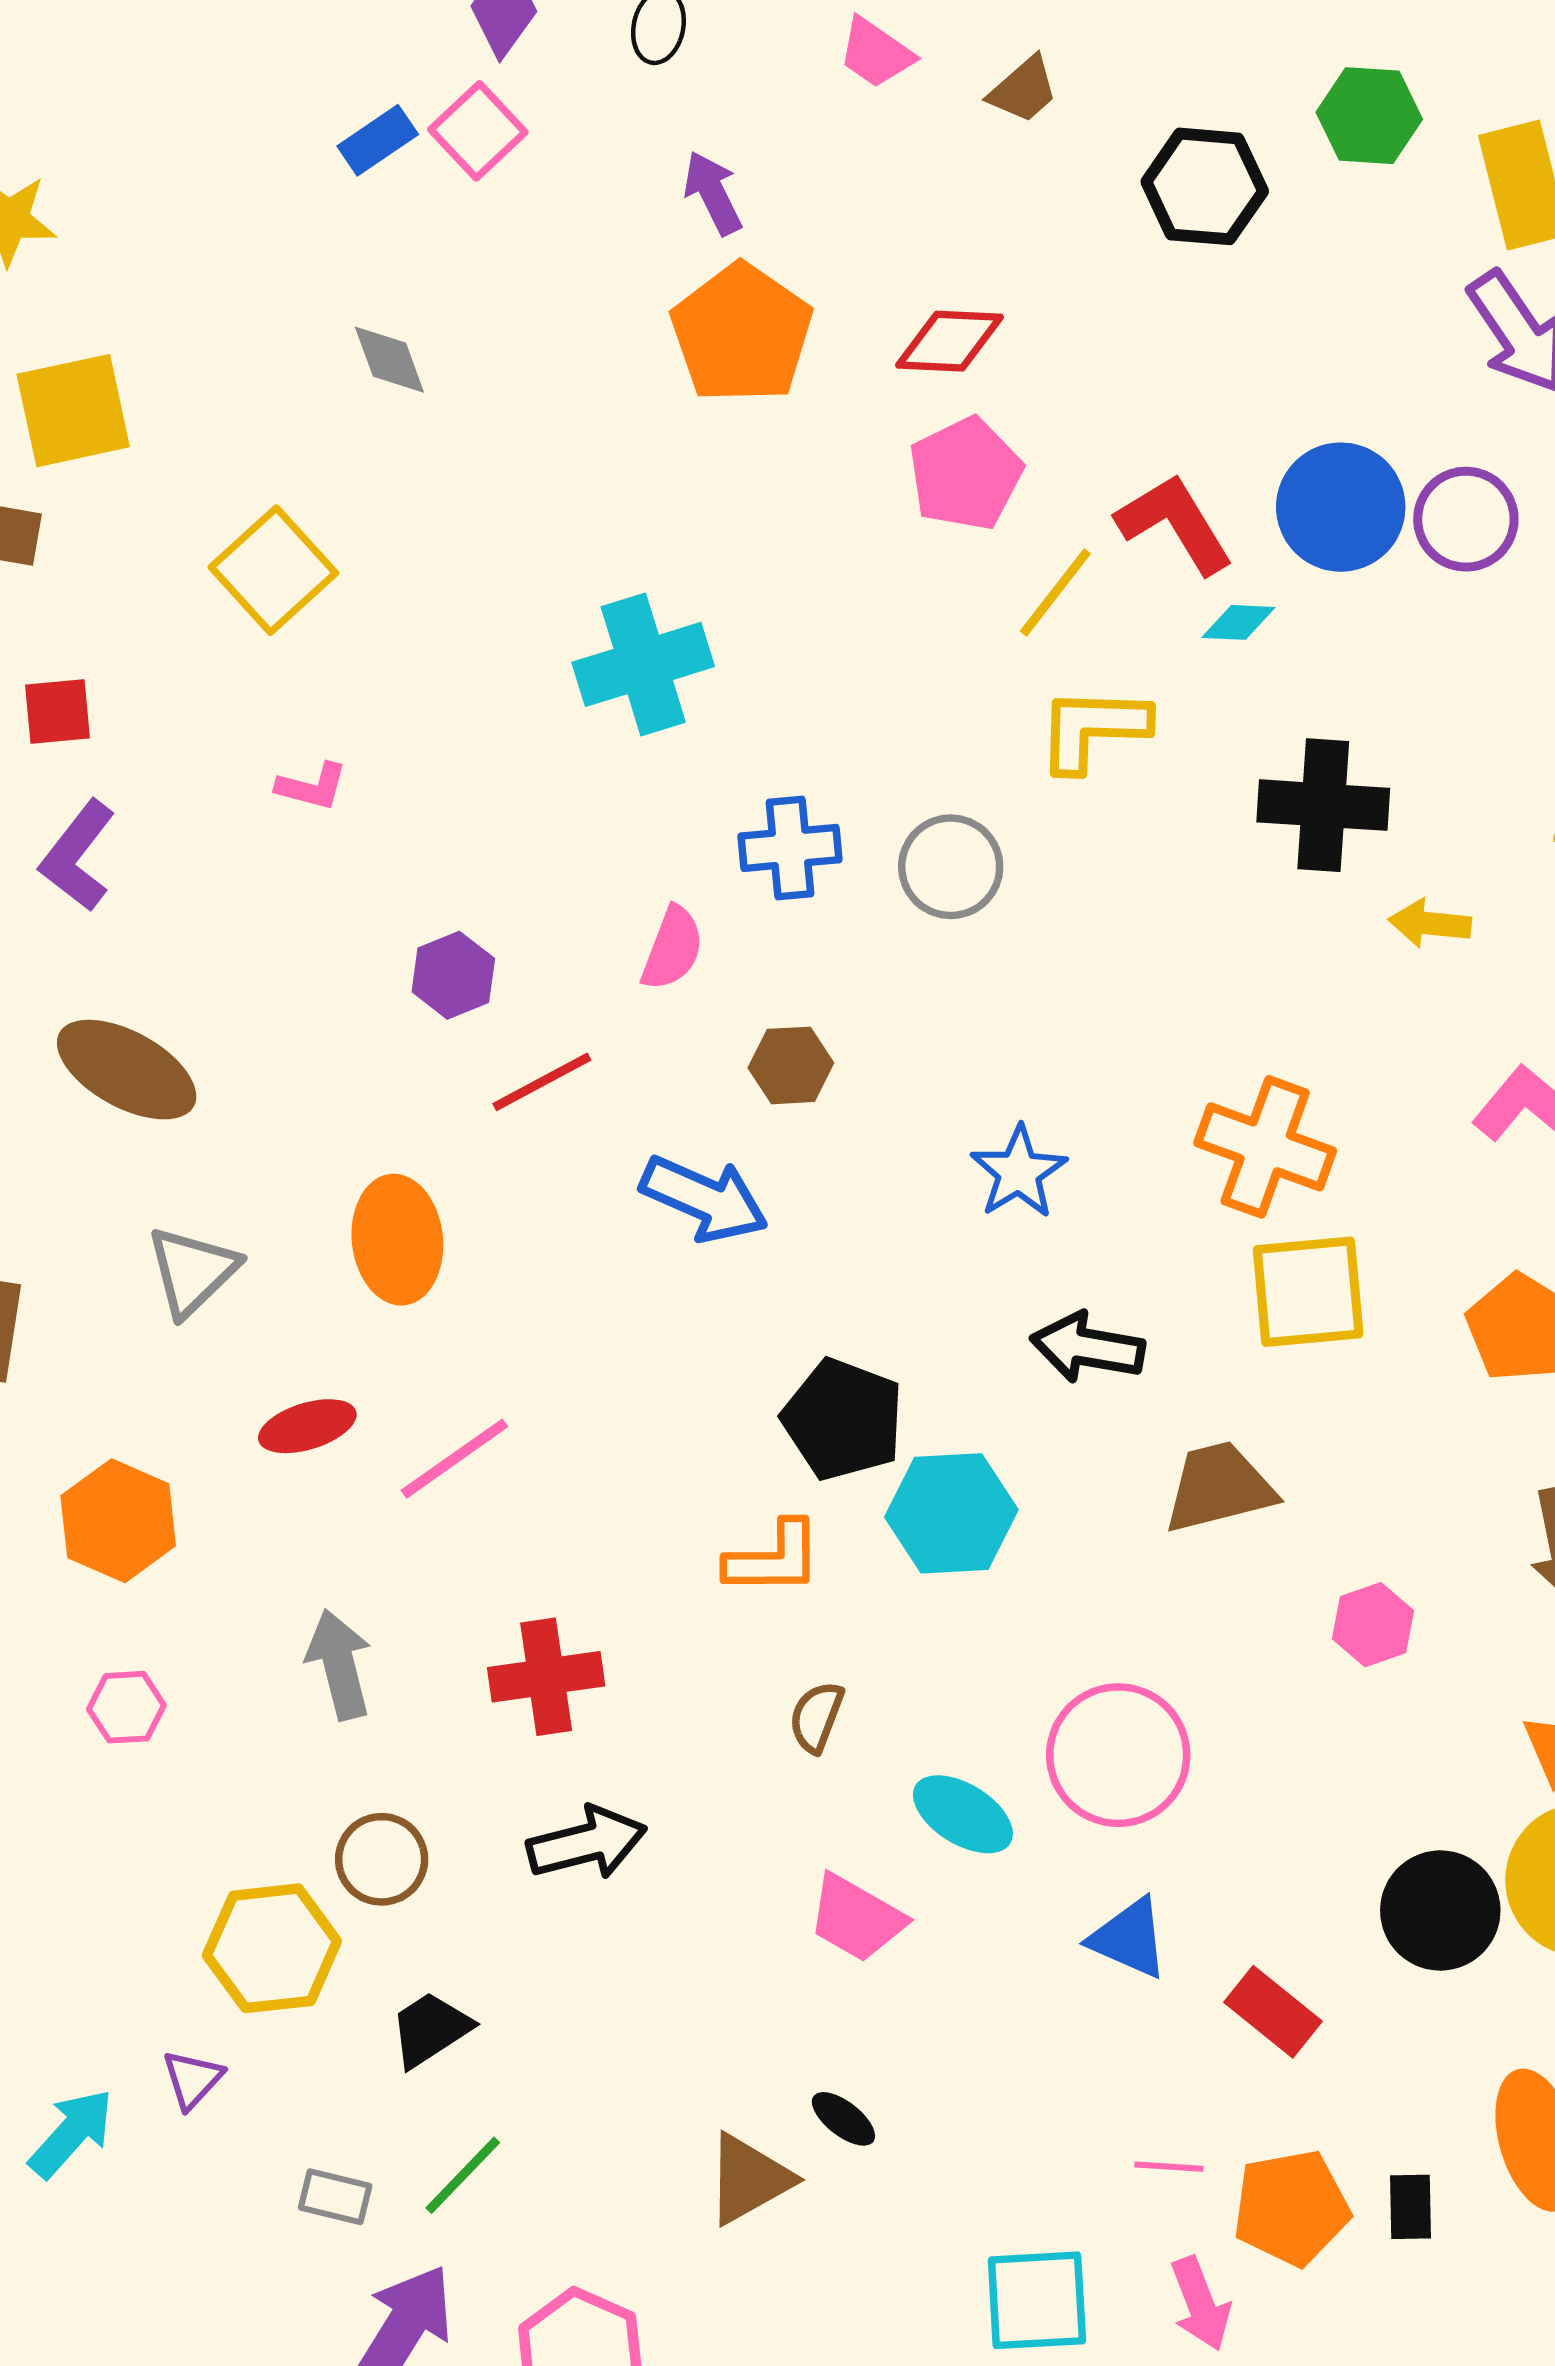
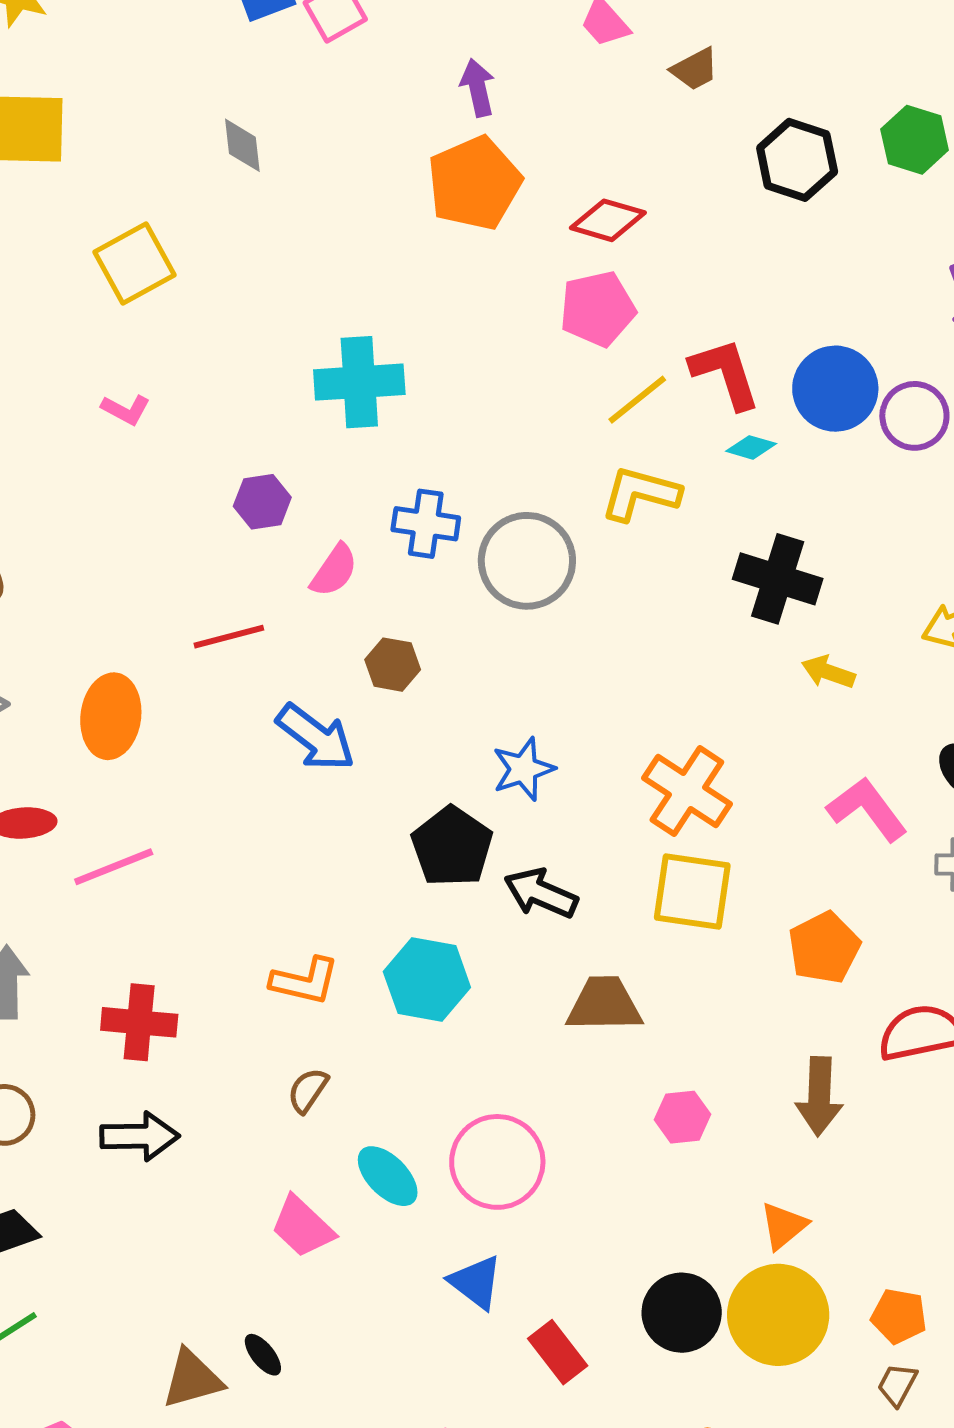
gray circle: (951, 867) -> (527, 561), size x1.4
purple hexagon: (453, 975) -> (262, 502), moved
black pentagon: (843, 1419) -> (452, 847), moved

